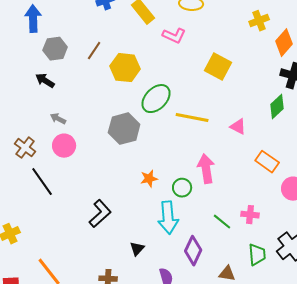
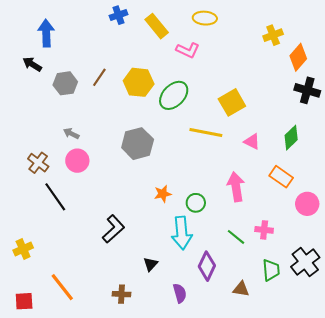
gray hexagon: (55, 49) -> (65, 83), moved
brown line: (94, 51) -> (99, 77), moved
yellow square: (218, 67) -> (232, 102), moved, turned 32
black arrow: (45, 81) -> (32, 64), moved
green ellipse: (156, 99) -> (174, 95), moved
green diamond: (277, 107) -> (291, 138), moved
pink arrow: (206, 169) -> (236, 187), moved

